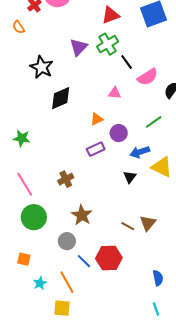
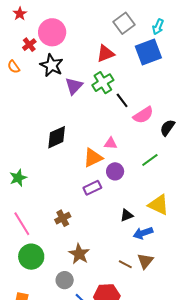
black star: (42, 67) -> (52, 65), moved
pink triangle: (115, 93) -> (111, 143), moved
orange triangle: (97, 119) -> (93, 158), size x1.5
green star: (22, 138) -> (18, 178), turned -30
blue arrow: (140, 152) -> (143, 233), moved
black triangle: (130, 177) -> (127, 215), turned 32

